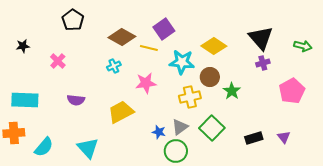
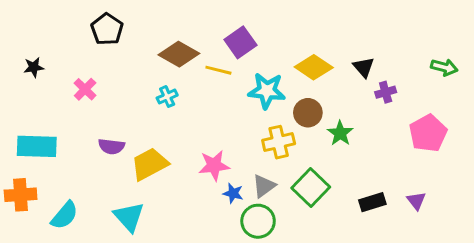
black triangle: (261, 38) -> (364, 67), moved, size x0.6
pink star: (146, 83) -> (214, 165), moved
yellow trapezoid: (121, 112) -> (150, 164), moved

